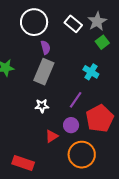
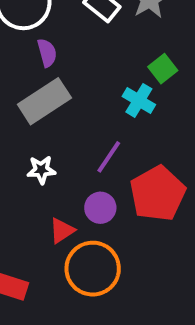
green square: (102, 42) -> (163, 69), moved
gray rectangle: (44, 72) -> (44, 101), turned 35
orange circle: (82, 155) -> (93, 269), moved

